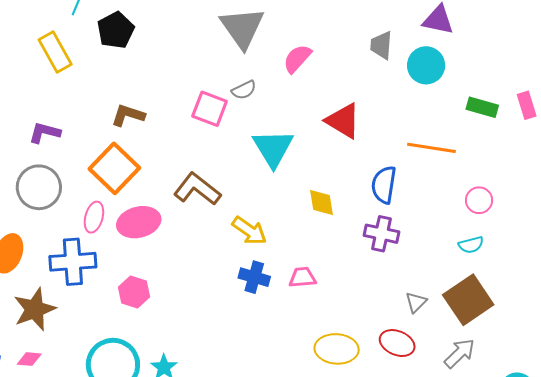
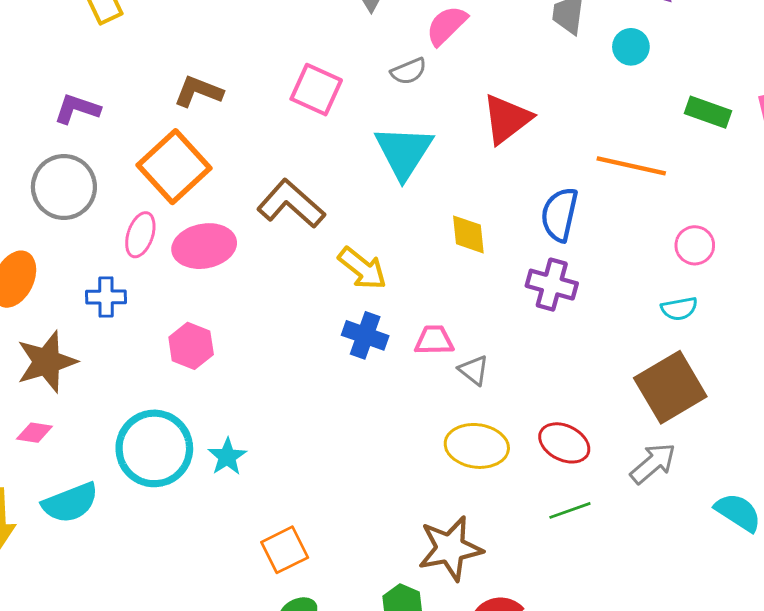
cyan circle: (426, 65) -> (631, 47), size x0.7
gray semicircle: (244, 90) -> (409, 71), moved
red triangle: (343, 121) -> (507, 119), turned 48
blue cross: (73, 262) -> (106, 297), size x0.6
gray triangle: (416, 302) -> (474, 370), moved, turned -40

